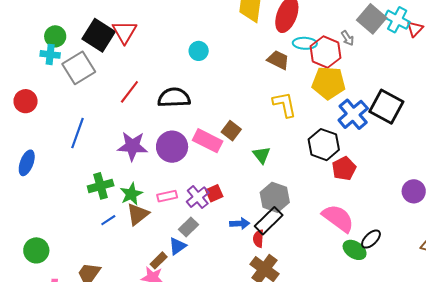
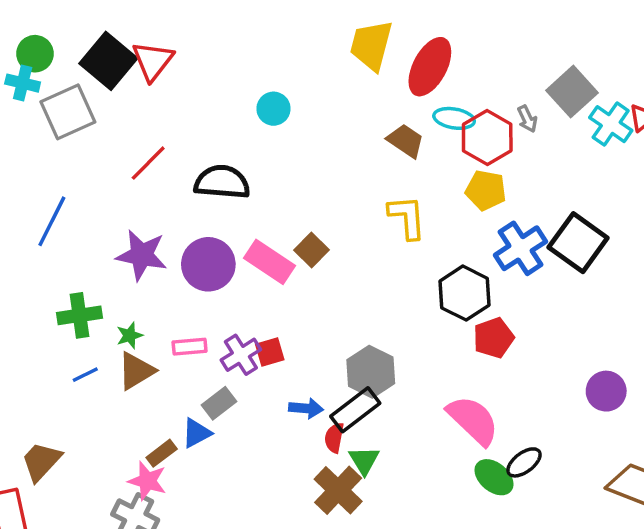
cyan cross: (397, 20) -> (611, 124), moved
yellow pentagon: (329, 83) -> (486, 190), size x0.7
green triangle: (262, 155) -> (364, 460), moved
green star: (131, 194) -> (130, 335), size x0.7

